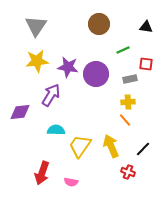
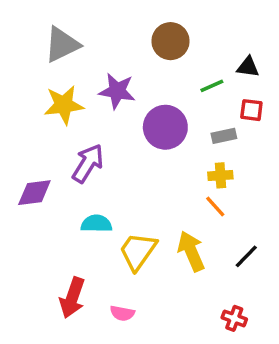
gray triangle: (36, 26) -> (62, 45), turned 30
black triangle: (146, 27) -> (248, 67), moved
purple star: (68, 67) -> (117, 91), moved
red cross: (128, 172) -> (234, 318), moved

